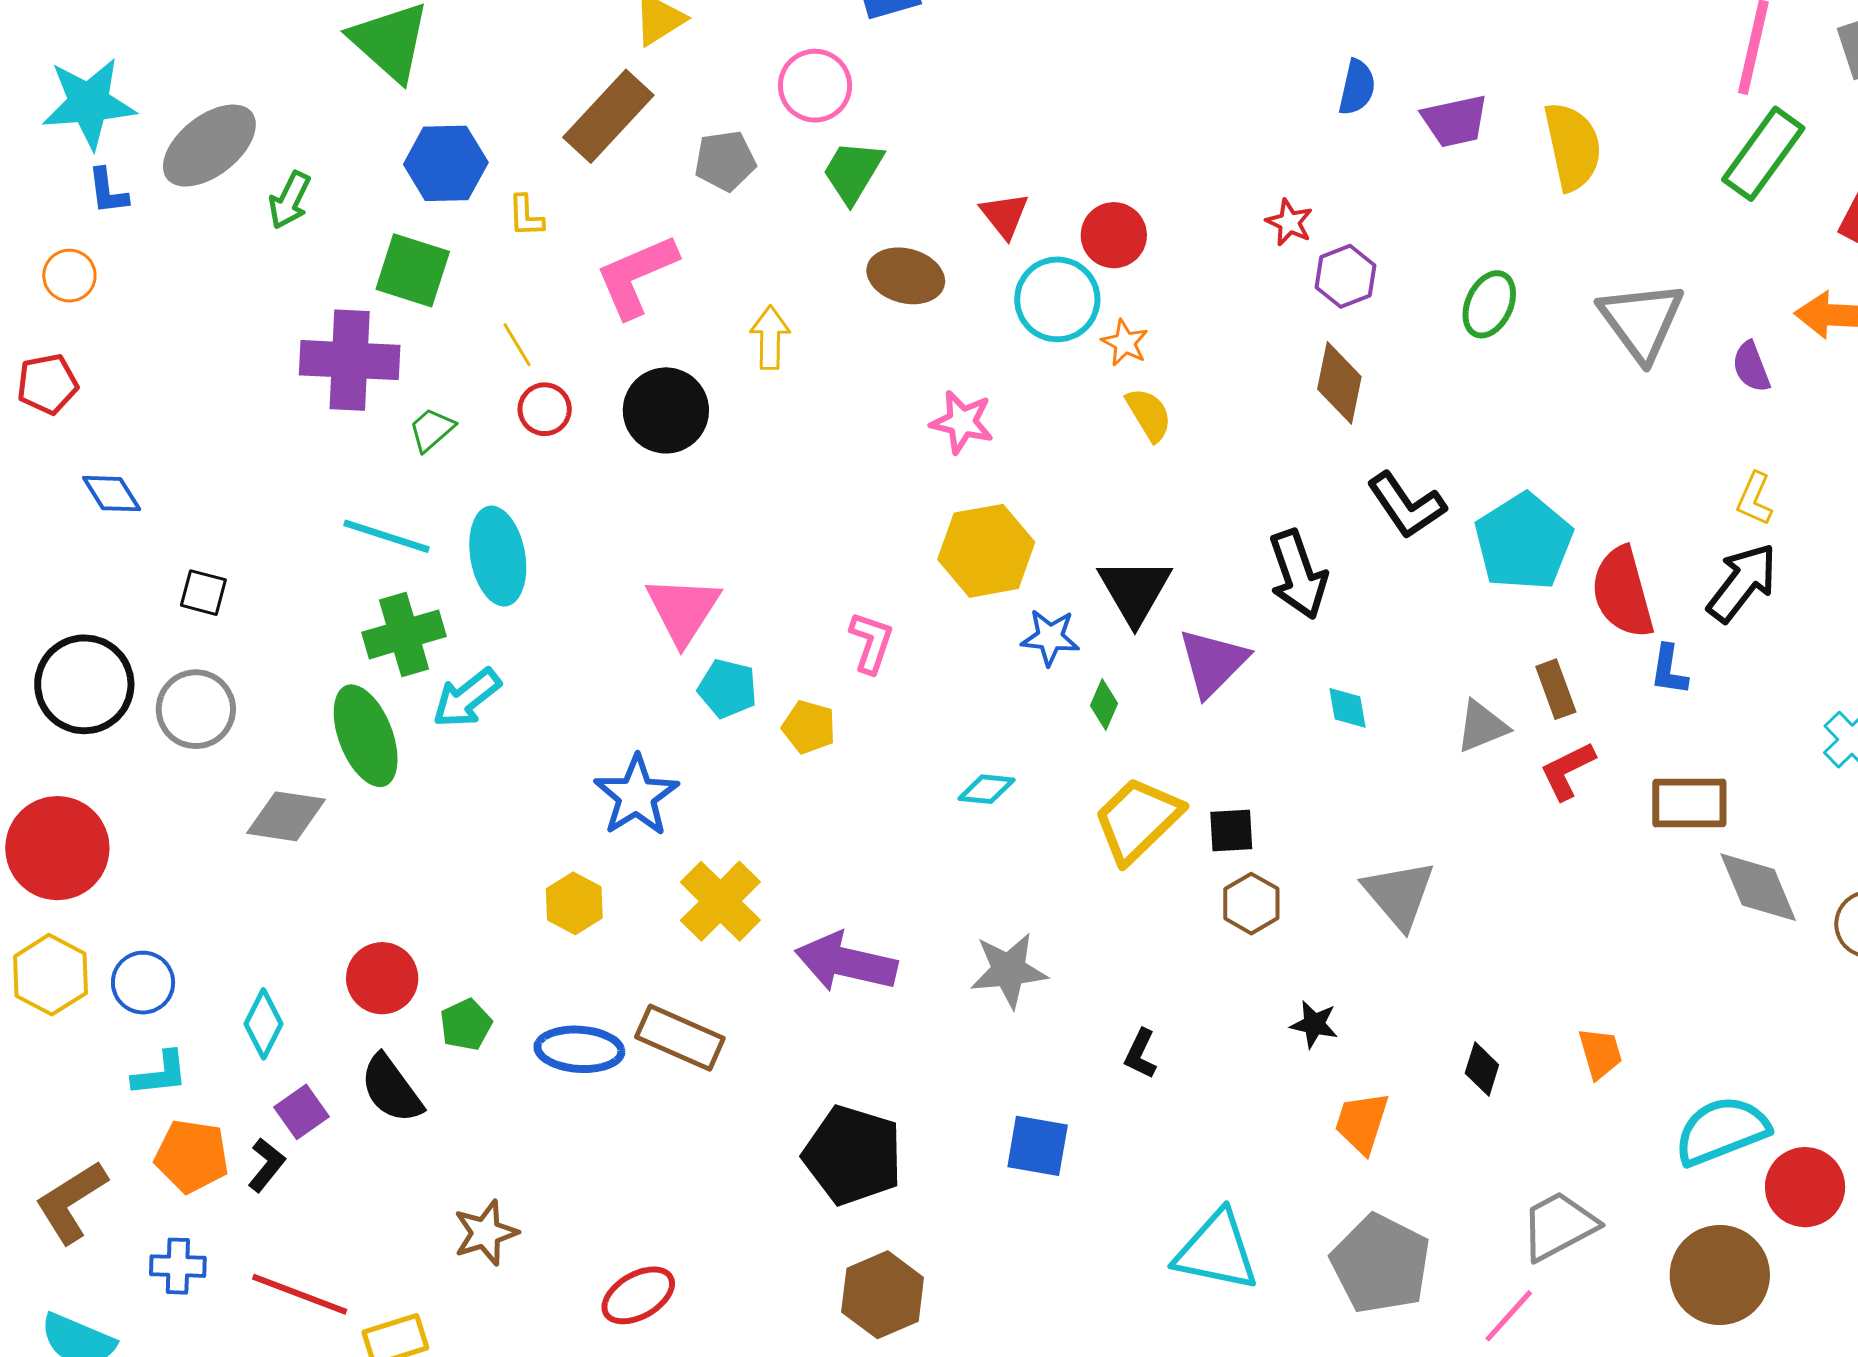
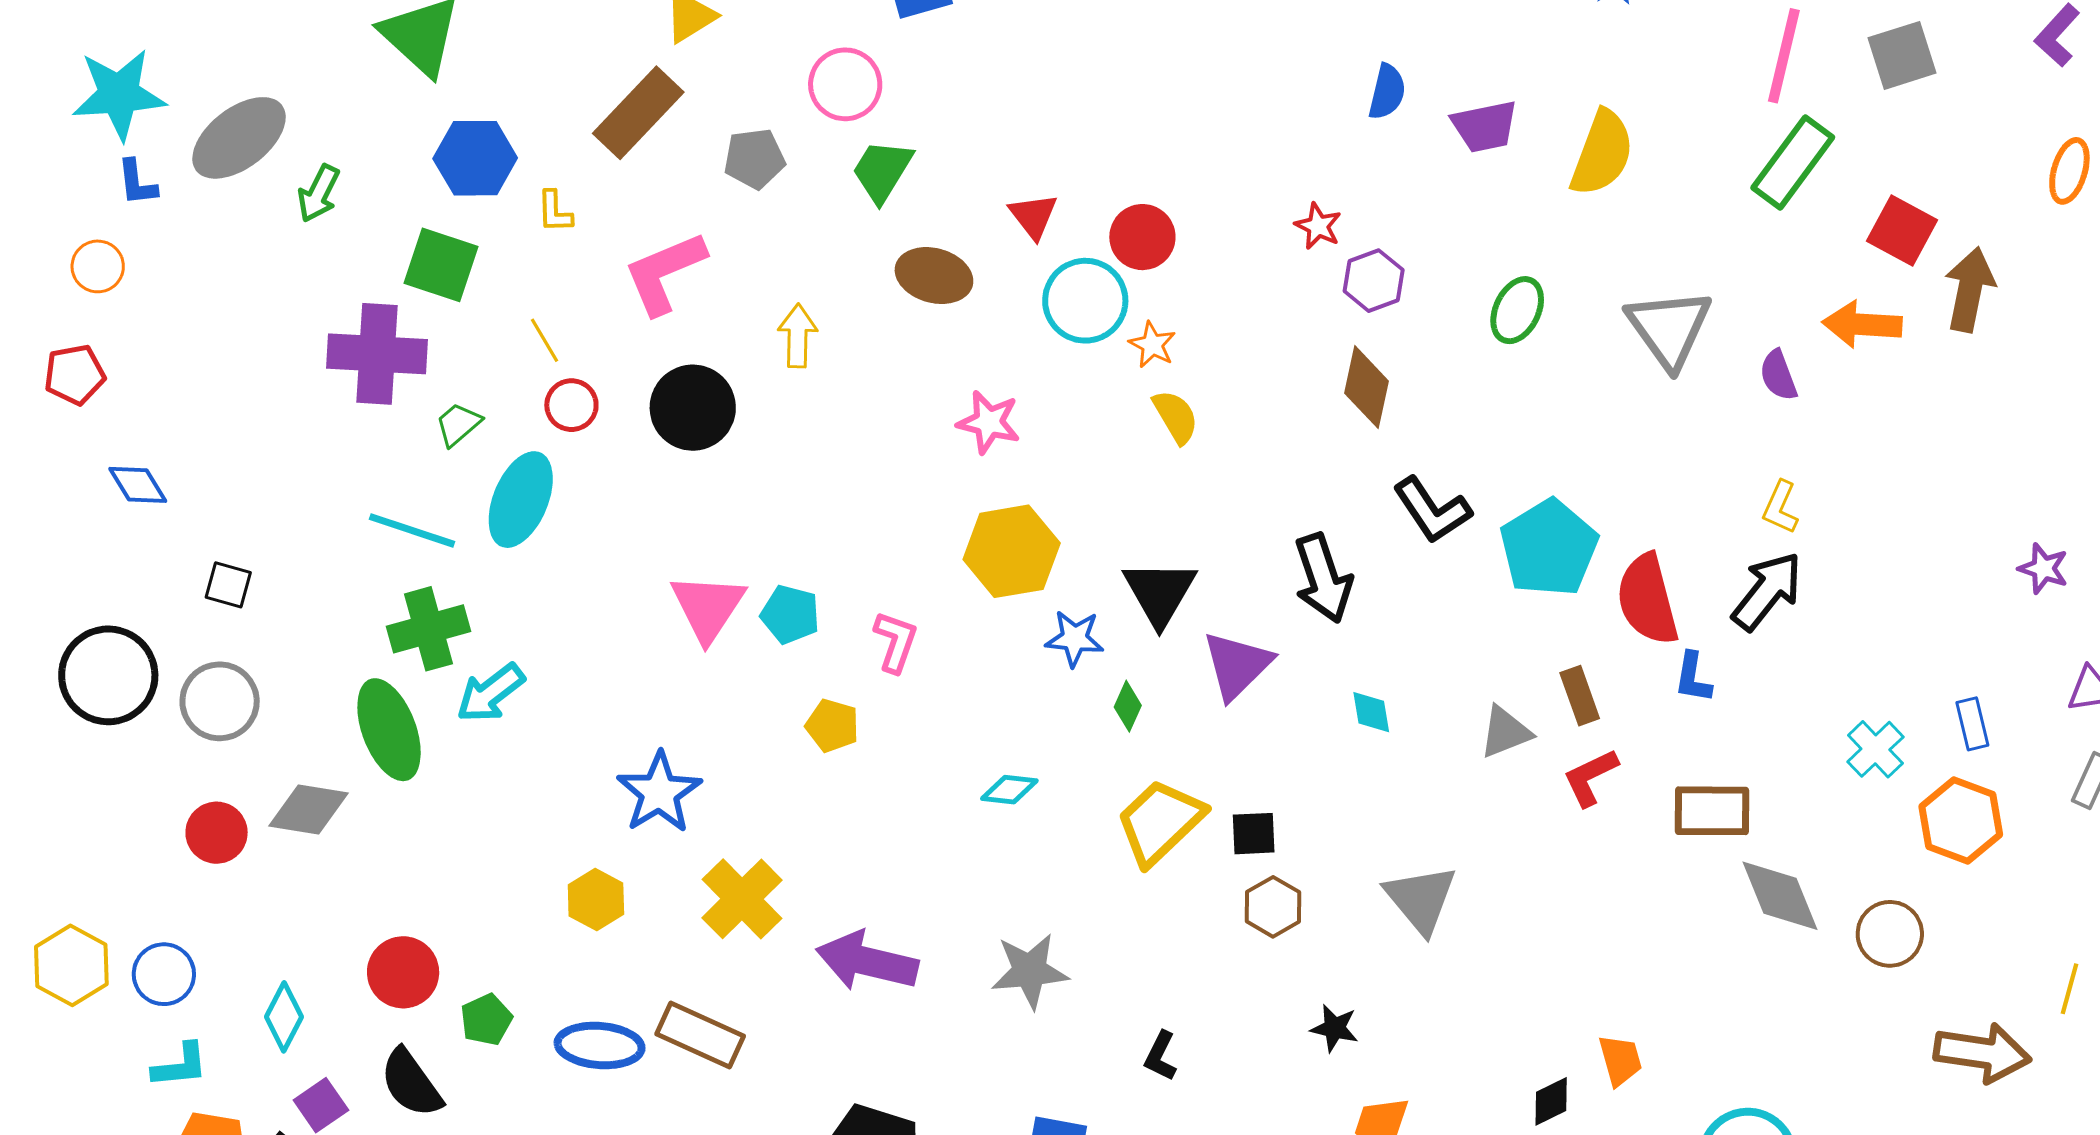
yellow semicircle: (1573, 146) -> (1602, 153), turned 32
cyan ellipse: (498, 556) -> (521, 500), moved, turned 32
cyan pentagon: (728, 688) -> (790, 614), moved
red circle: (57, 848) -> (217, 833), moved, size x0.6
black diamond: (1482, 1069) -> (1551, 1101), moved, turned 46

